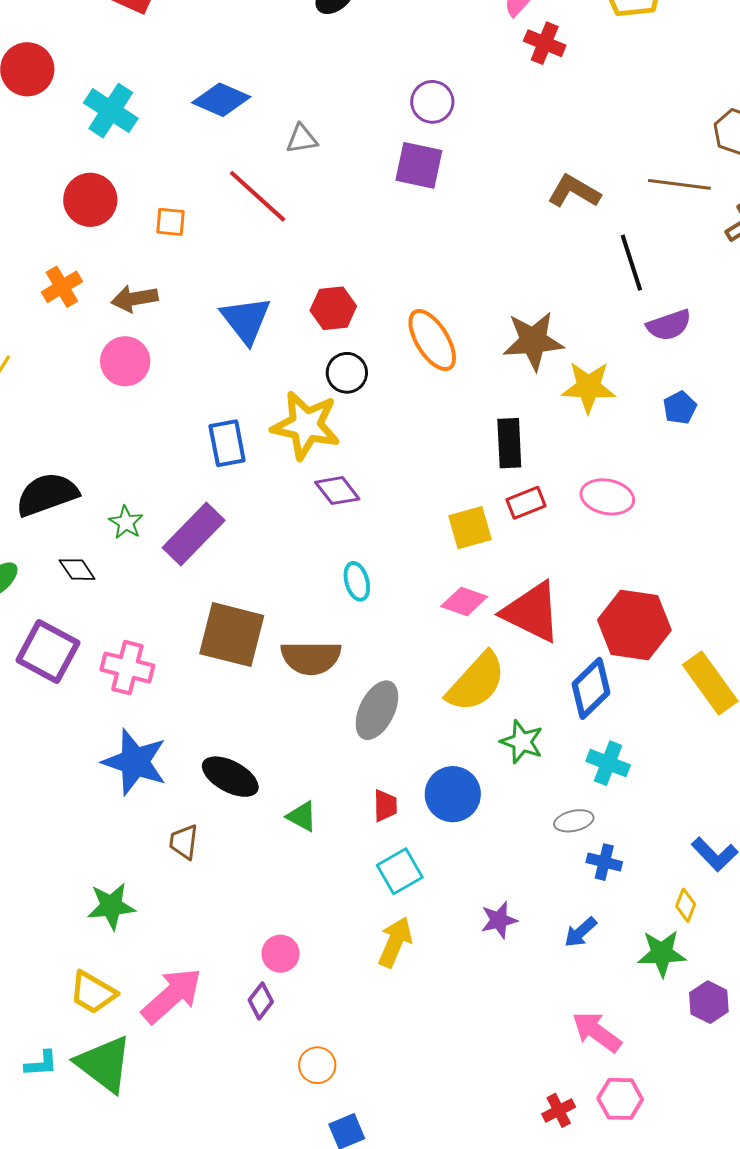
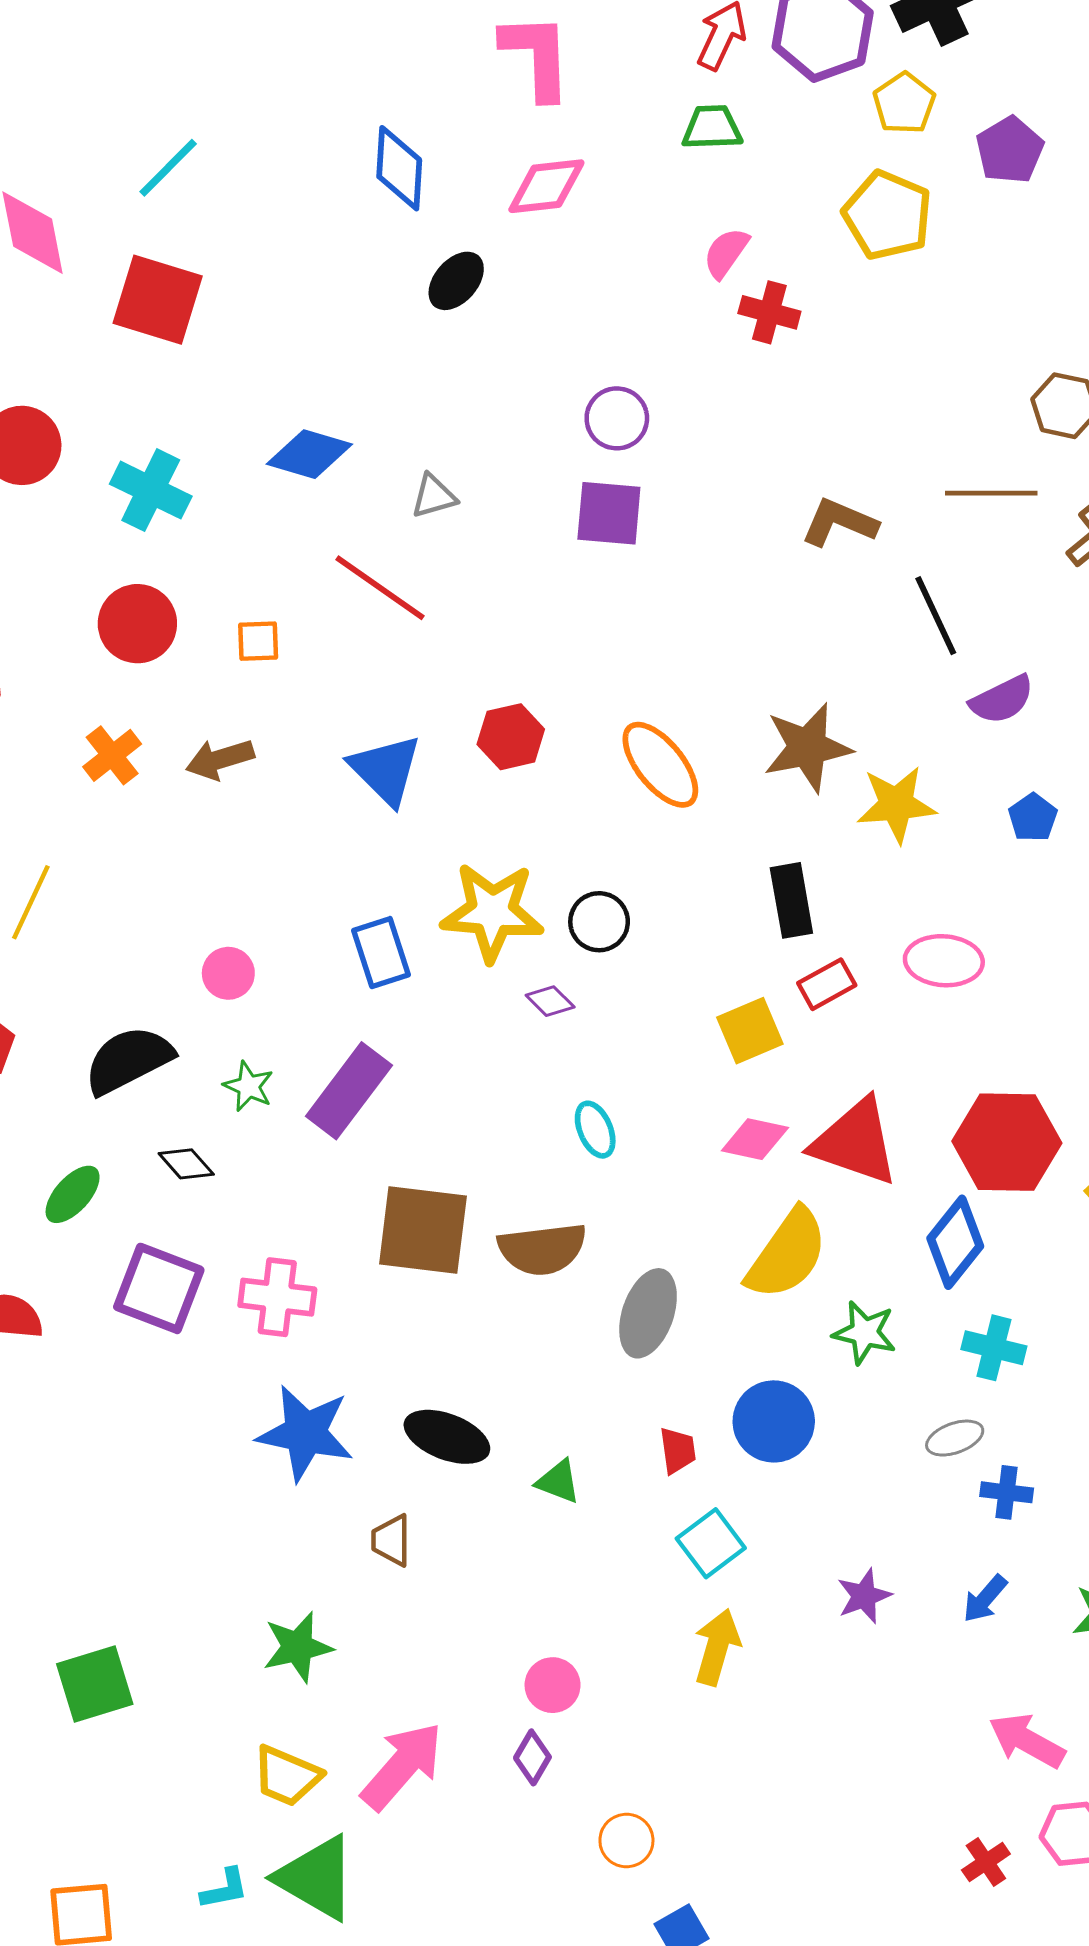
pink circle: (125, 361) -> (228, 973), moved, size x0.7
black circle: (347, 373) -> (599, 922), moved
purple diamond: (337, 491) -> (550, 1001), size x0.7

